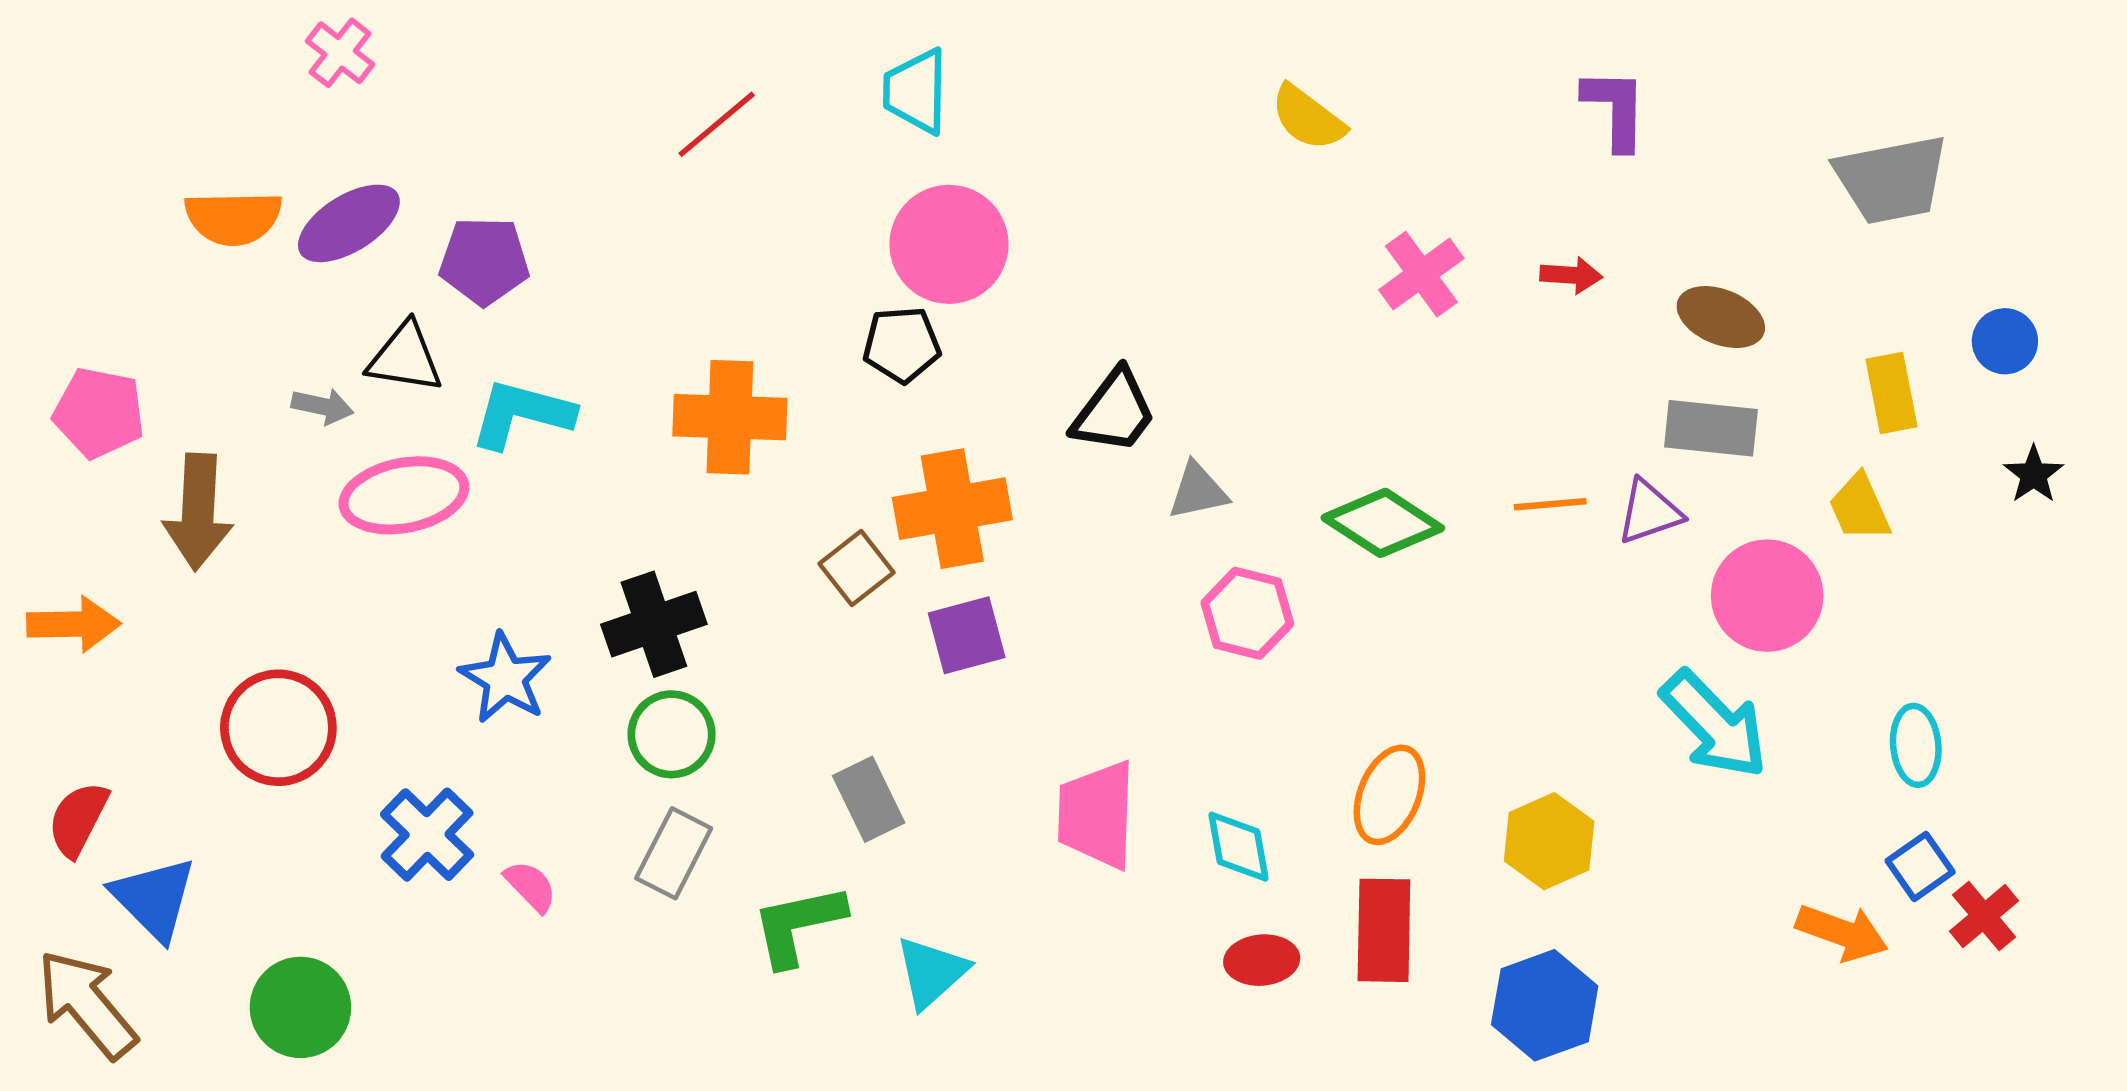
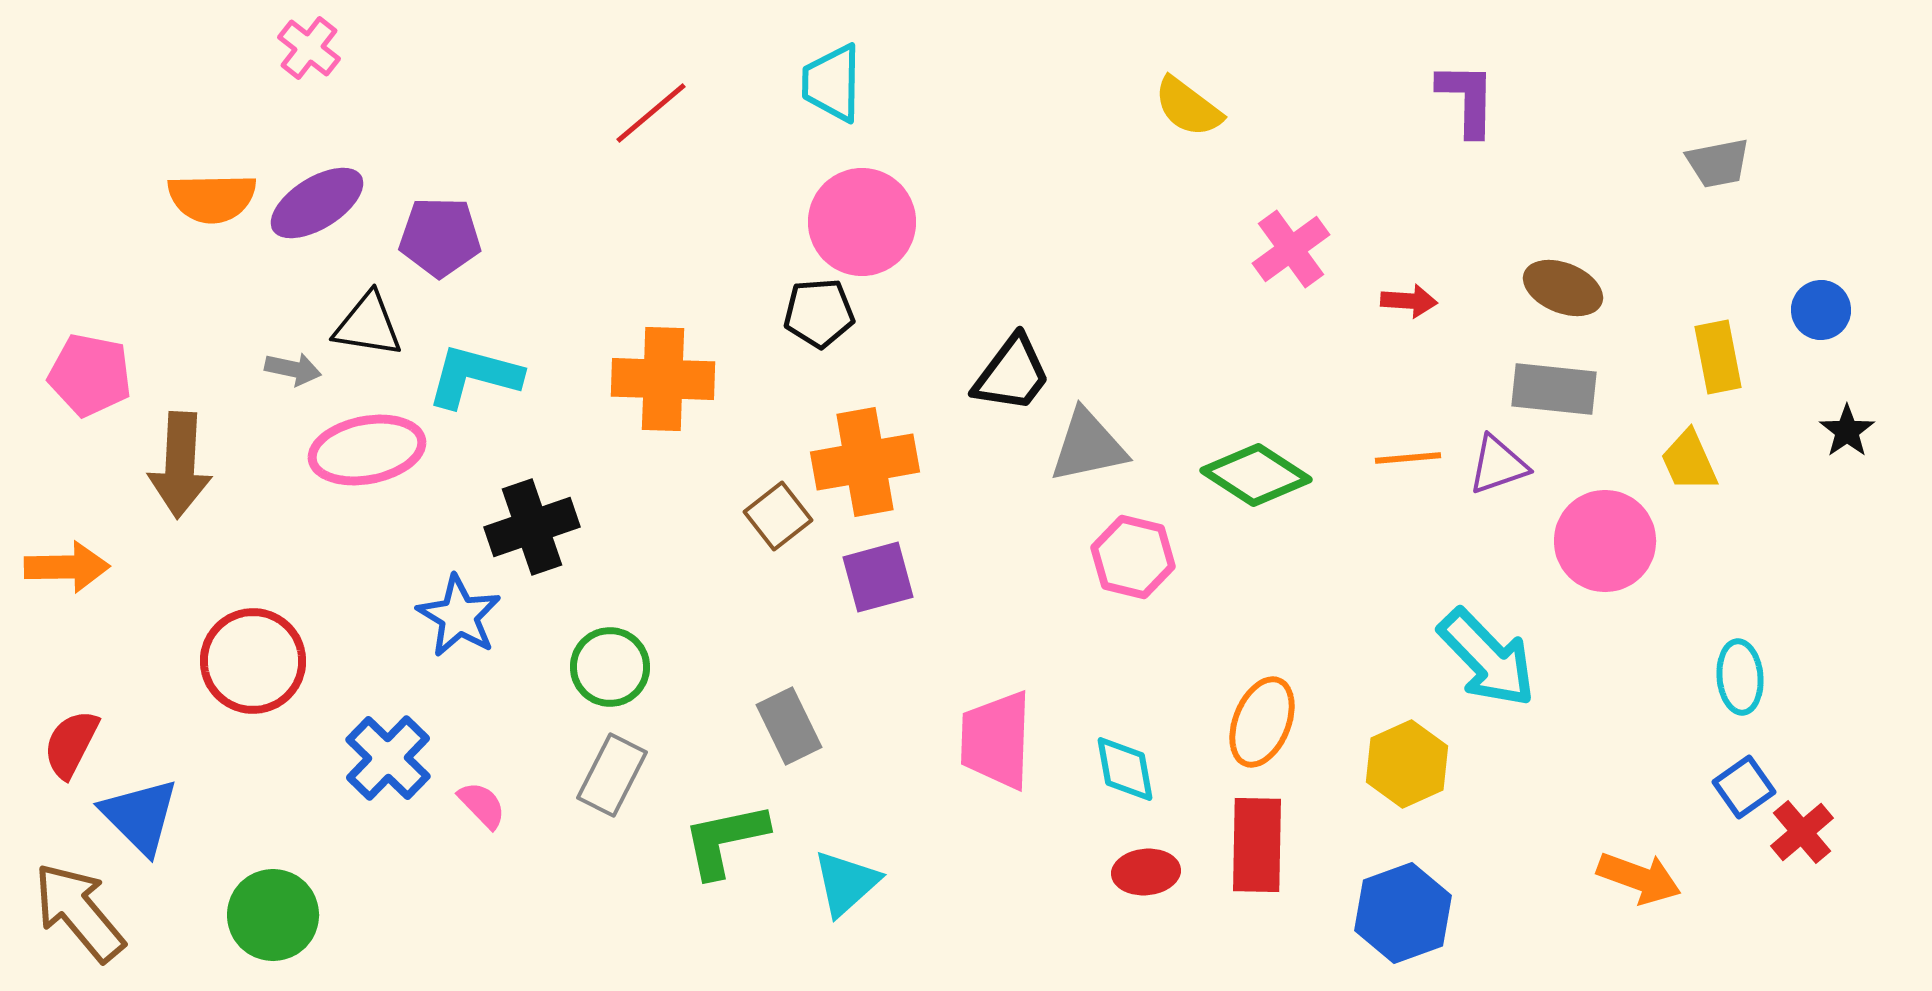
gray trapezoid: (1892, 179) -> (1718, 163), size x0.6
red arrow: (1571, 275) -> (1409, 301), moved
gray triangle: (1198, 491) -> (1088, 446), size x1.4
black cross: (654, 624) -> (532, 527), moved
cyan arrow: (1714, 724) -> (1487, 658), moved
orange arrow: (1842, 933) -> (1639, 878), moved

